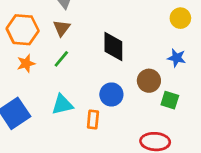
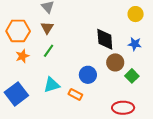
black diamond: (113, 46) -> (105, 39), moved
green square: (170, 100) -> (132, 76), turned 32
orange rectangle: (93, 120) -> (75, 94), turned -64

